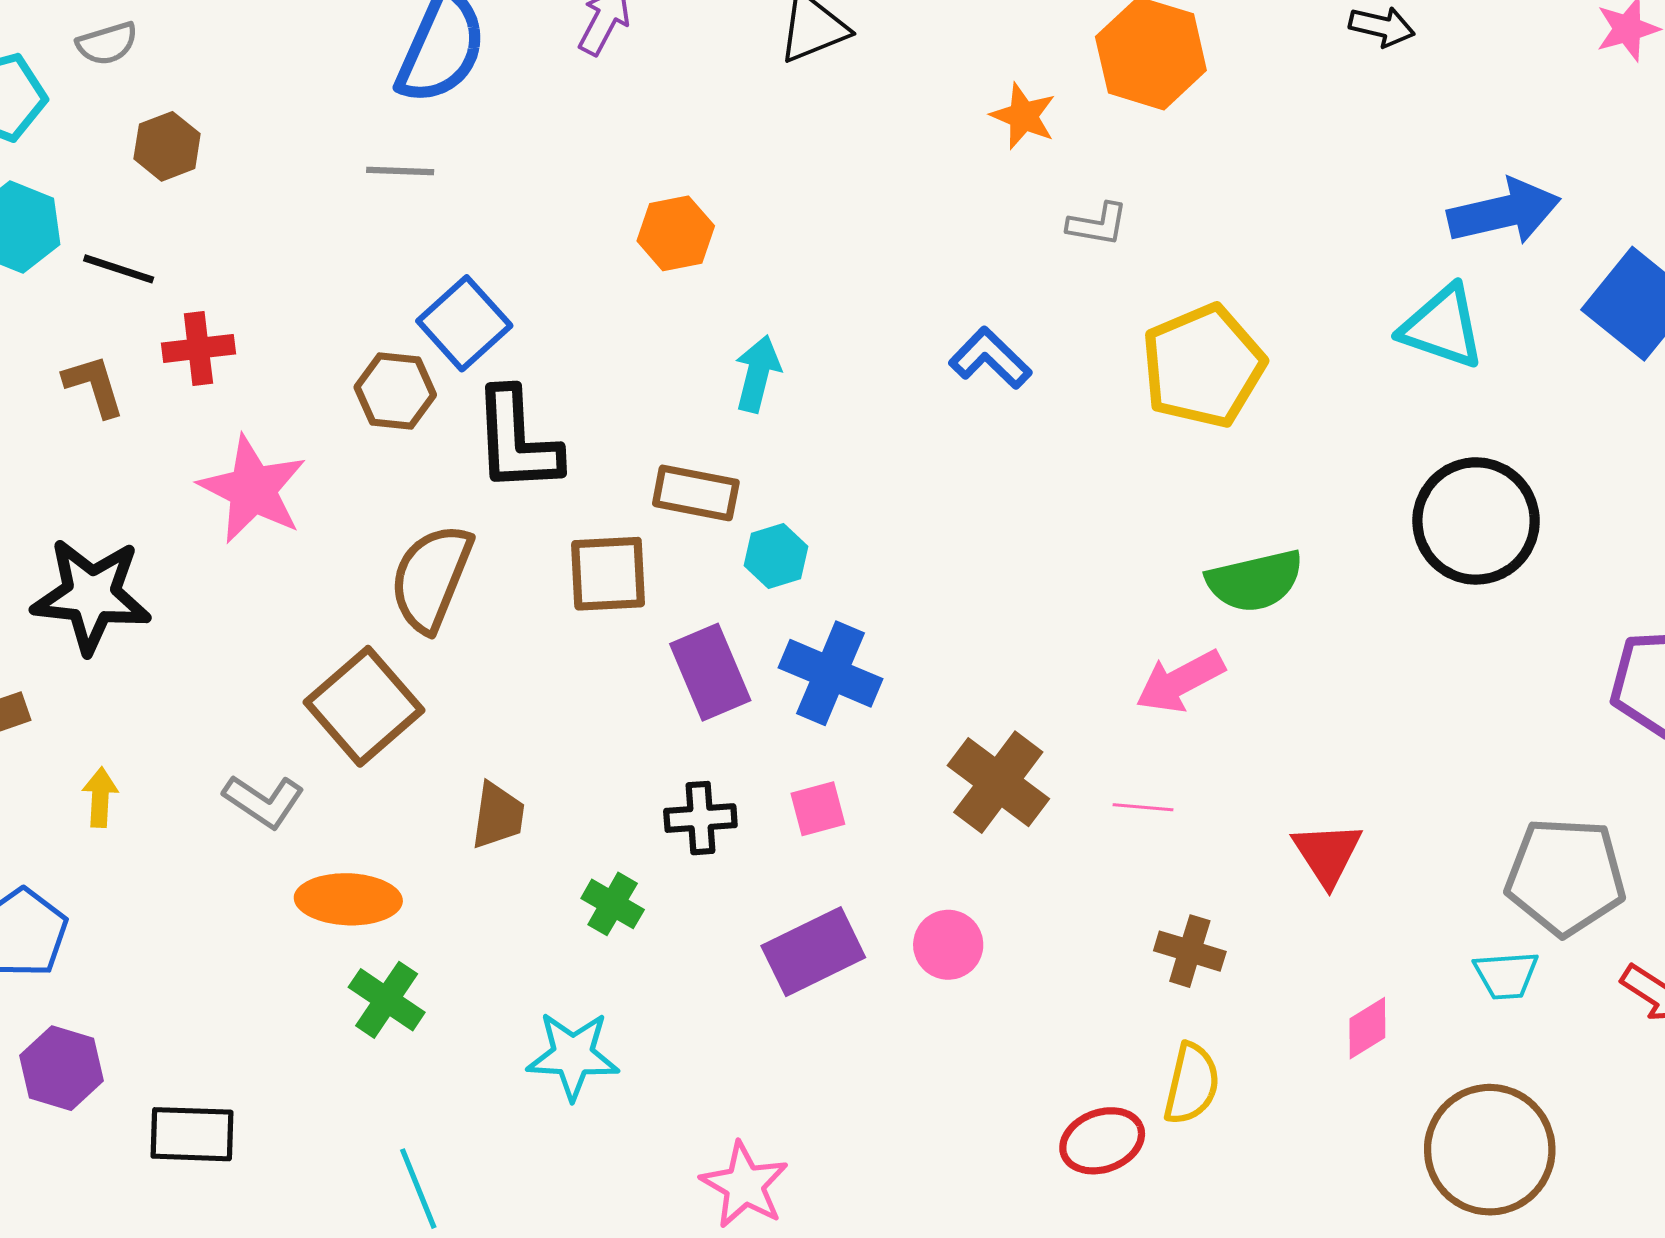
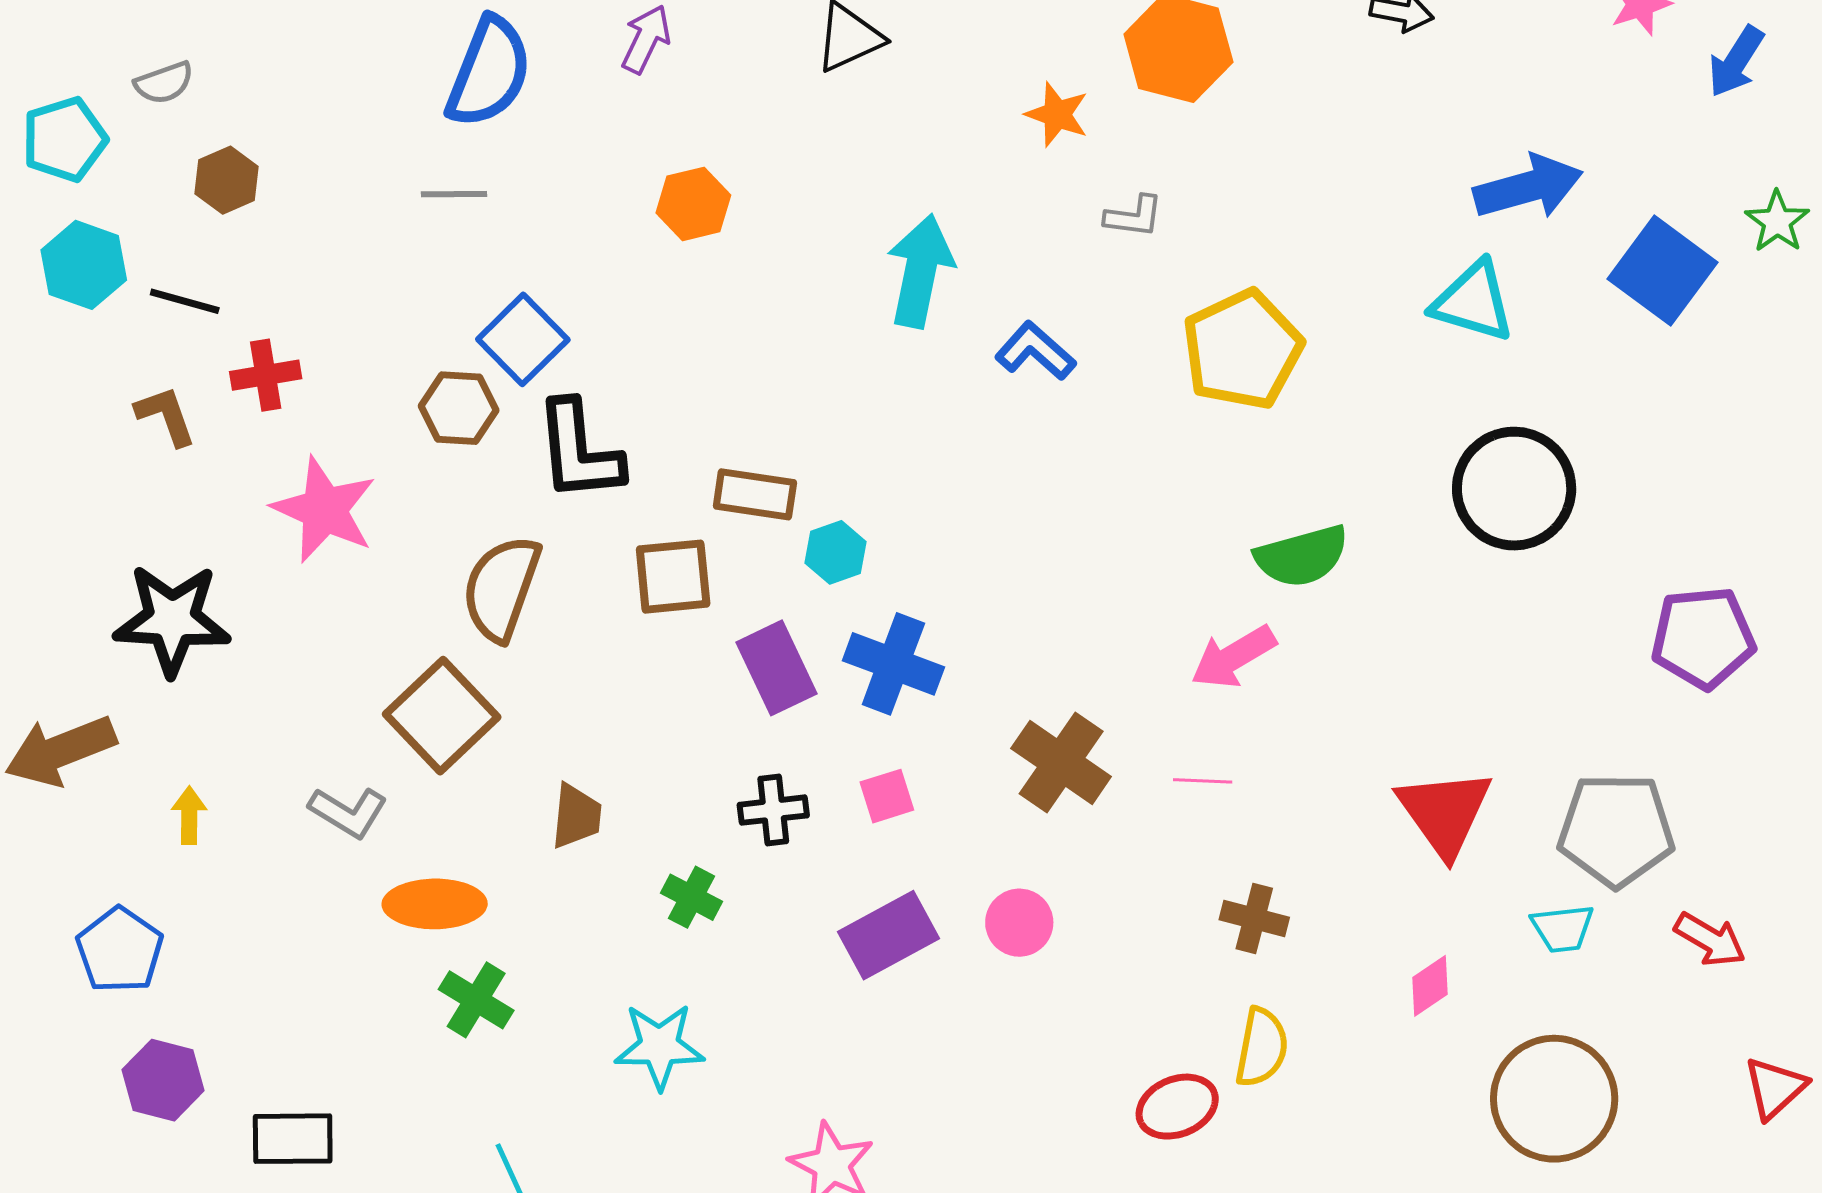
orange hexagon: (676, 233) -> (693, 204), moved
cyan arrow: (758, 374) -> (920, 271), moved, size x1.5
red triangle: (1327, 854) -> (1445, 812), moved, size x1.4

